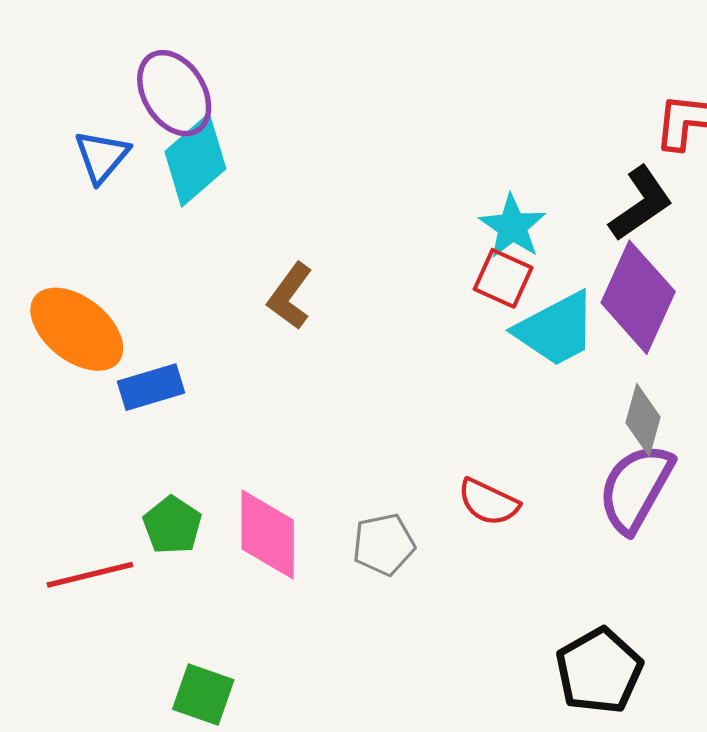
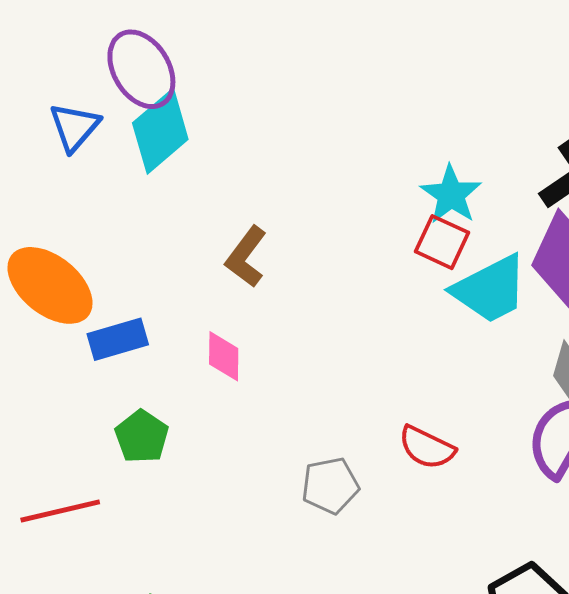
green pentagon: (172, 525) -> (142, 437), moved
pink diamond: (268, 535) -> (224, 356), moved, size x0.6

